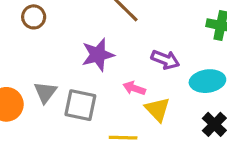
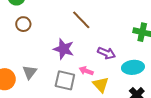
purple star: (98, 55) -> (64, 49), turned 30
gray square: (80, 105) -> (65, 80), moved

